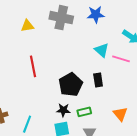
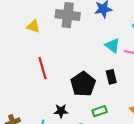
yellow triangle: (27, 26) -> (33, 26), turned 32
black star: (63, 110) -> (61, 111), moved

